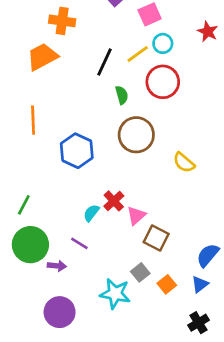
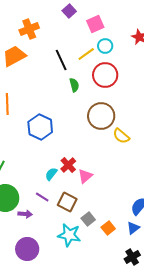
orange cross: (62, 21) -> (29, 29), turned -30
black line: (105, 62) -> (61, 60), turned -50
brown circle: (136, 135) -> (101, 116), moved
brown square: (156, 238) -> (67, 202), moved

